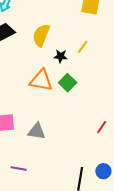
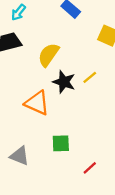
black star: (61, 56) -> (64, 82), size x1.5
green square: (68, 83) -> (61, 143), moved, turned 30

